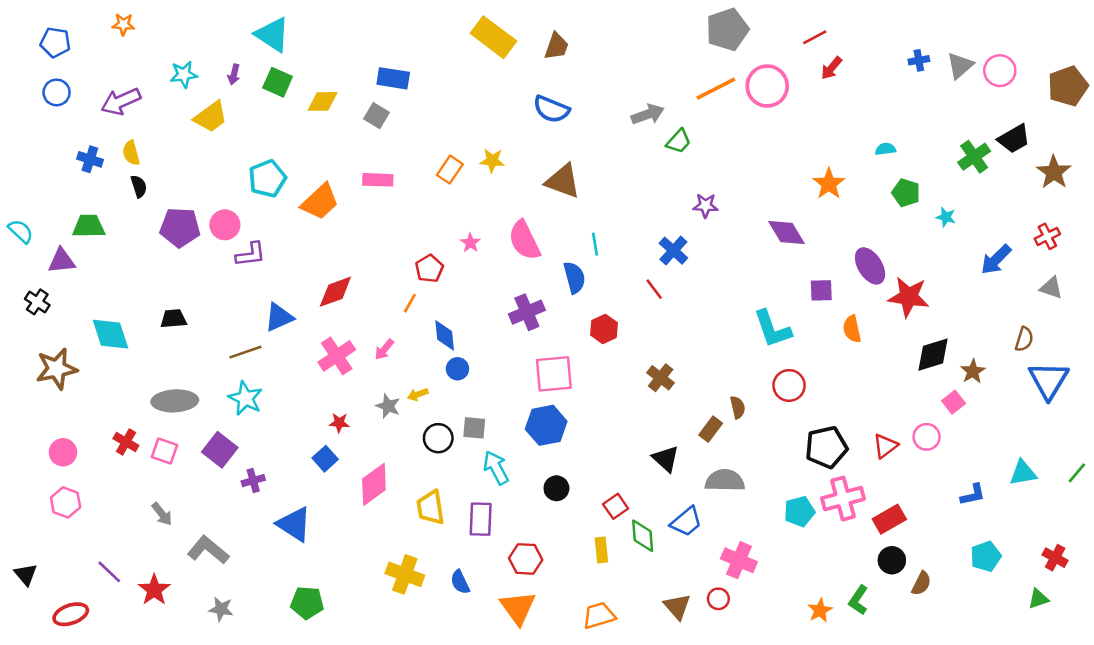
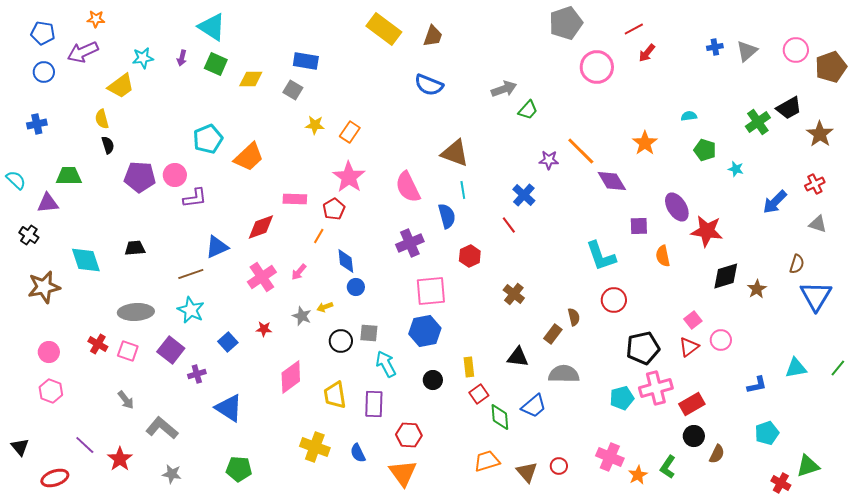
pink circle: (1000, 71) -> (796, 50), moved
orange line: (716, 89) -> (581, 151), moved, turned 72
purple arrow: (121, 101) -> (83, 52), moved
yellow trapezoid: (211, 117) -> (121, 86), moved
blue cross: (90, 159) -> (37, 124), moved, turned -30
yellow star: (492, 161) -> (315, 125), moved
pink rectangle: (378, 180) -> (295, 199), moved
brown triangle: (563, 181) -> (455, 153), moved
pink star: (470, 243) -> (349, 177), moved, size x2.0
pink square: (954, 402) -> (693, 320), moved
blue square: (325, 459) -> (228, 342), moved
black triangle: (666, 459) -> (518, 357), turned -35
yellow rectangle: (601, 550) -> (469, 367), moved
red cross: (1055, 558) -> (781, 483), moved
pink cross: (739, 560) -> (610, 457), moved
green triangle: (1038, 599) -> (808, 466), size x1.4
orange trapezoid: (599, 616) -> (487, 461), moved

